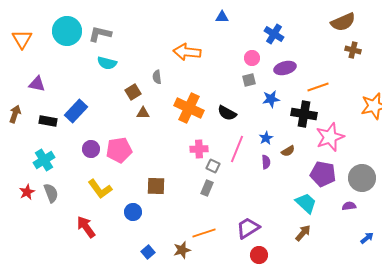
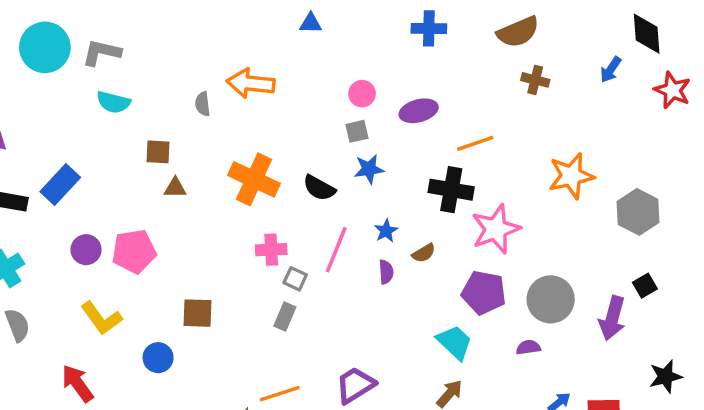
blue cross: (274, 34) -> (429, 28), moved, turned -30
gray semicircle: (157, 77) -> (203, 104), moved
brown square: (133, 92) -> (158, 152), turned 35
blue star: (271, 99) -> (369, 169), moved

